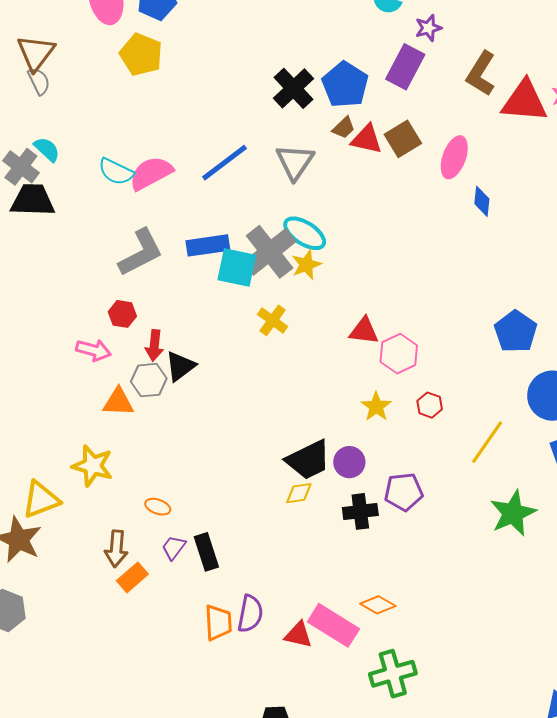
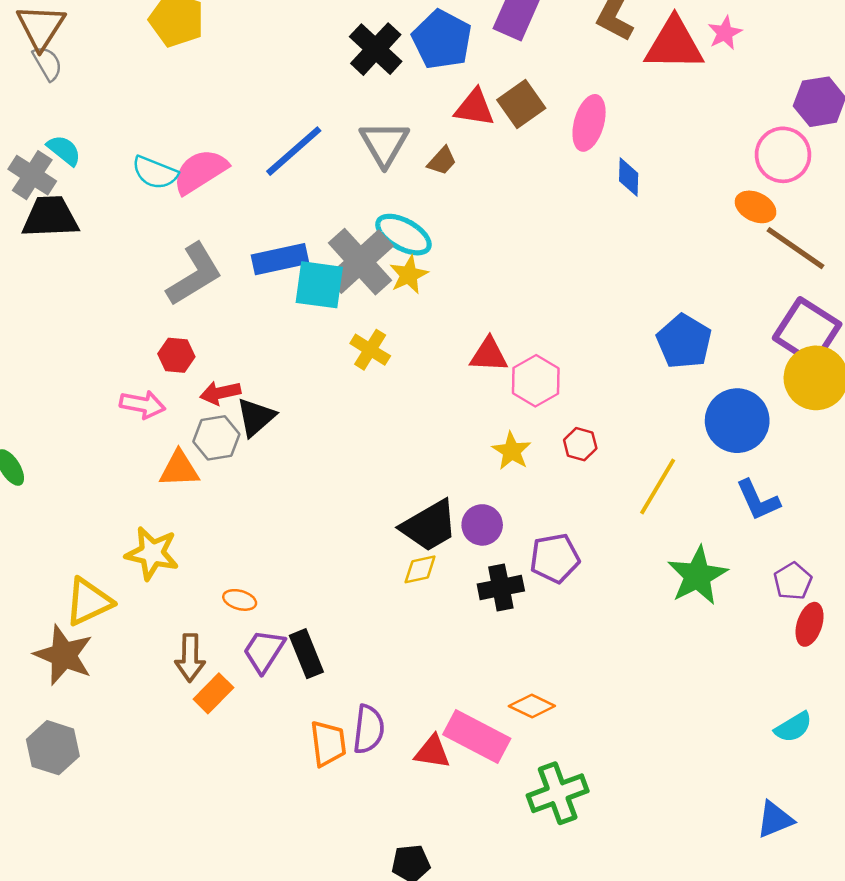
brown trapezoid: (344, 128) -> (442, 161), moved
red arrow: (154, 345) -> (220, 393), turned 76
purple trapezoid: (174, 547) -> (264, 651), size x1.4

